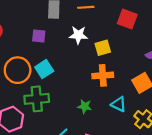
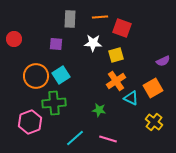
red square: (127, 19) -> (122, 28), moved
orange cross: (103, 75) -> (116, 81), turned -30
cyan triangle: (119, 104) -> (131, 98), moved

